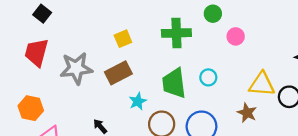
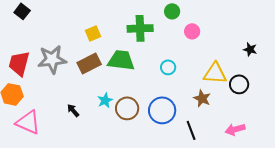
red trapezoid: (36, 52) -> (19, 63), moved
green trapezoid: (174, 83) -> (121, 60), moved, turned 104
cyan star: (138, 101) -> (105, 100), moved

